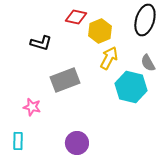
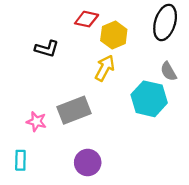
yellow arrow: (109, 58) -> (105, 68), moved
gray rectangle: (65, 80) -> (74, 110), moved

